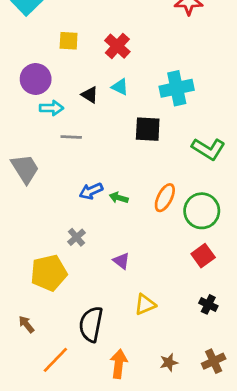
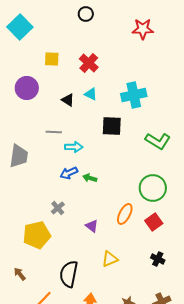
cyan arrow: (51, 108) -> (74, 147), moved
gray trapezoid: (25, 169) -> (19, 156), turned 40
orange ellipse: (165, 198) -> (125, 214), moved

